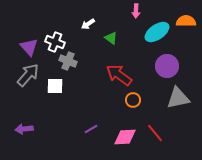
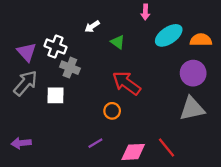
orange semicircle: (186, 21) -> (201, 40), moved
purple circle: (167, 66) -> (193, 73), moved
orange circle: (133, 100) -> (112, 111), moved

